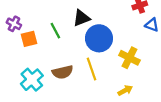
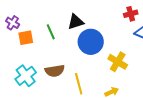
yellow line: (91, 69) -> (79, 84), moved

